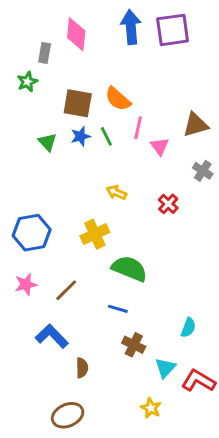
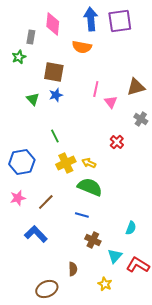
orange semicircle: (118, 99) -> (82, 47), moved, turned -30
green line: (106, 136) -> (55, 136), moved
yellow arrow: (116, 192) -> (89, 163), moved
brown semicircle: (82, 368) -> (73, 269), moved

